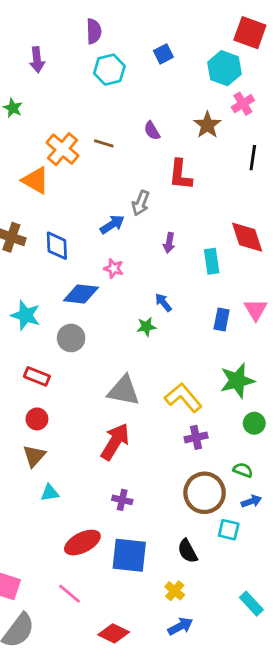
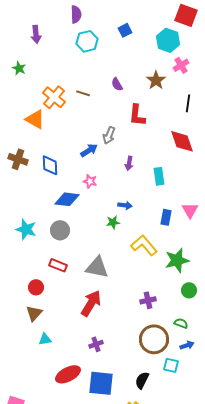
red diamond: (247, 237) -> (182, 141), moved
blue arrow: (163, 302) -> (125, 205), turned 136
cyan star: (26, 315) -> (26, 229), moved
red rectangle: (37, 376) -> (58, 265), moved
yellow L-shape: (183, 398) -> (144, 245), moved
purple cross: (122, 500) -> (96, 344), turned -32
black semicircle: (187, 551) -> (142, 380), turned 54

